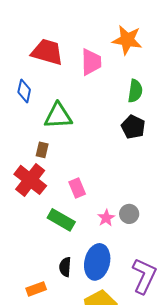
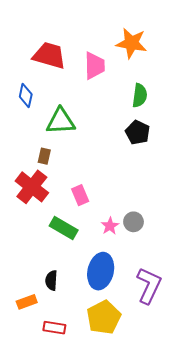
black semicircle: (65, 267) -> (51, 280), moved
orange rectangle: (36, 289) -> (27, 302), moved

